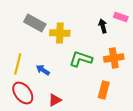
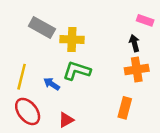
black arrow: (103, 26) -> (134, 43), moved
green L-shape: (81, 59) -> (77, 71), moved

